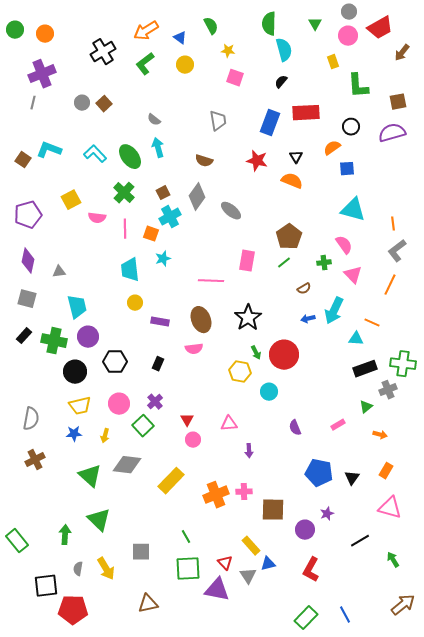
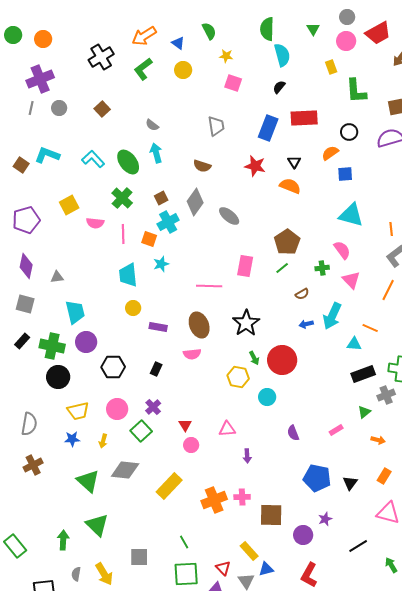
gray circle: (82, 103) -> (59, 108), moved
black circle: (75, 372) -> (58, 377), moved

